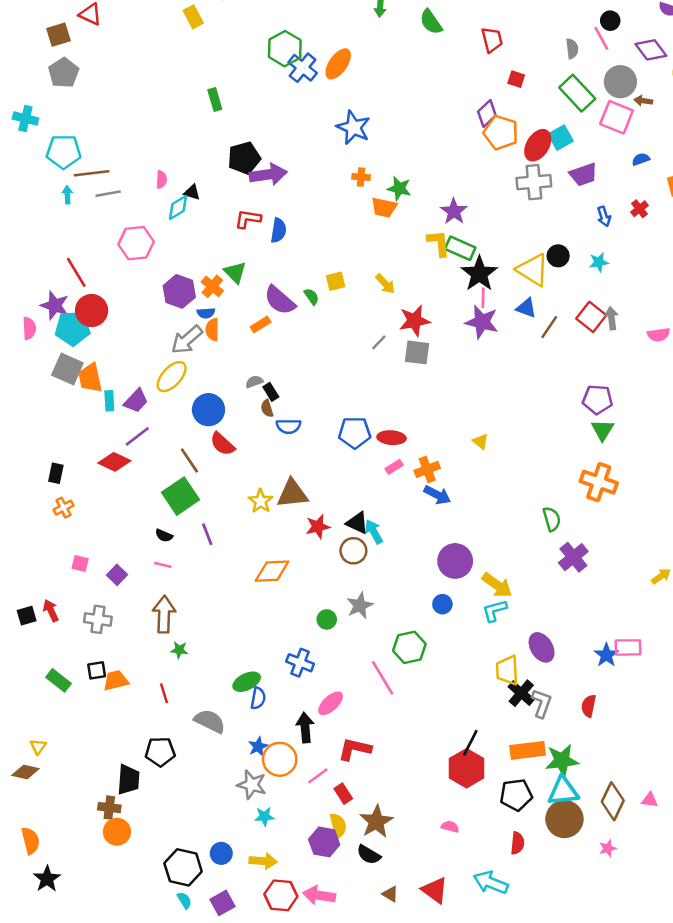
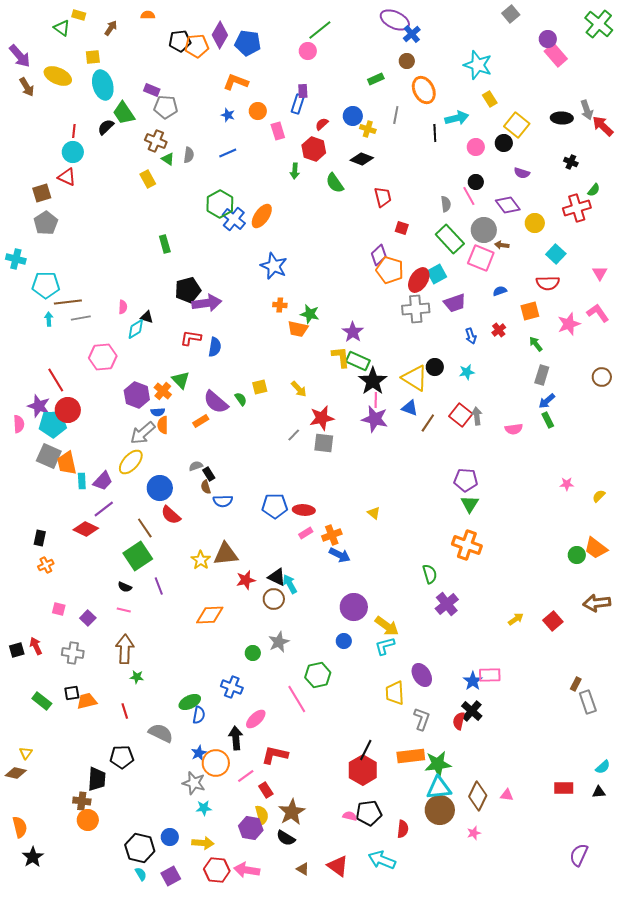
black cross: (521, 693) -> (472, 711), moved
black pentagon: (516, 795) -> (369, 813), moved

